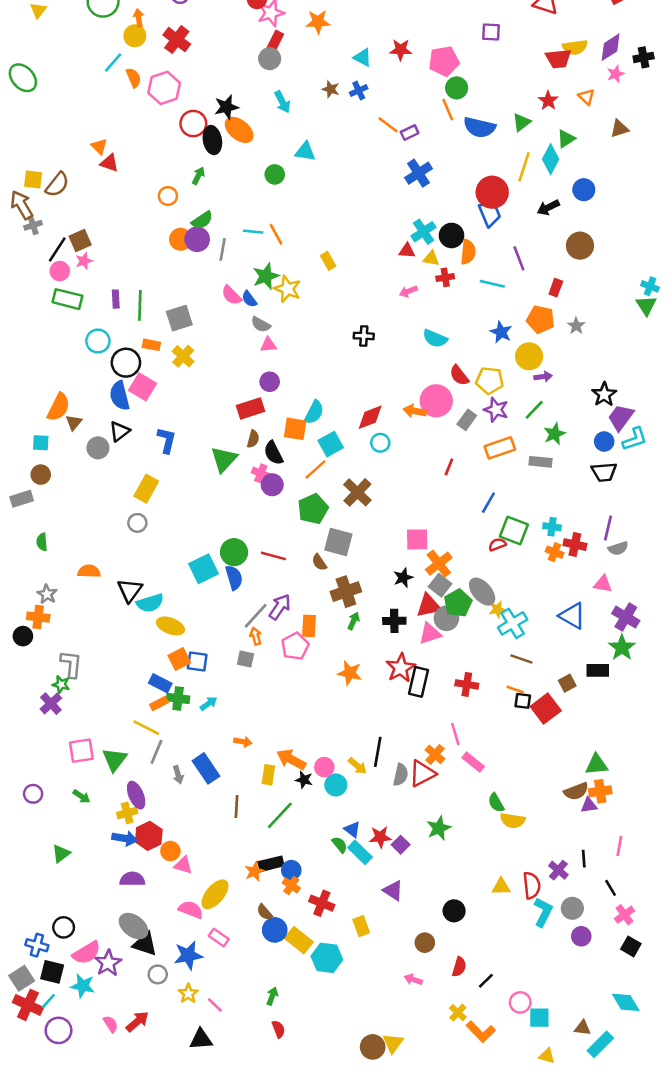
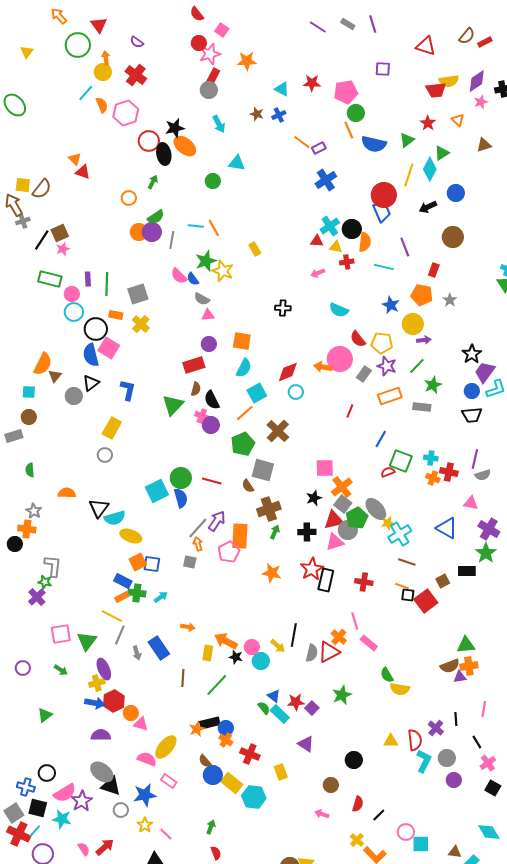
pink circle: (60, 271) -> (72, 294), moved
orange square: (295, 429) -> (242, 341), moved
orange rectangle: (309, 626) -> (240, 536), size x1.4

